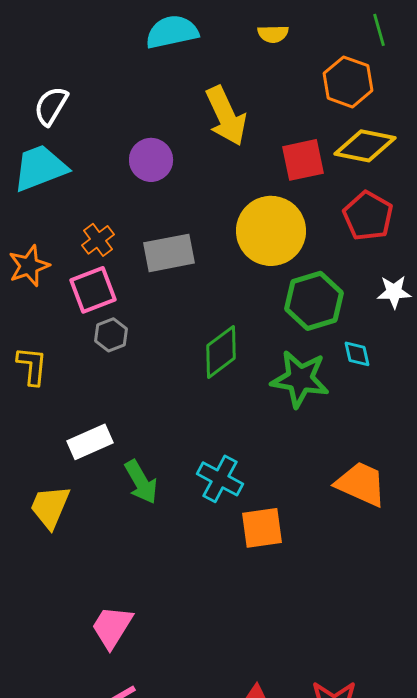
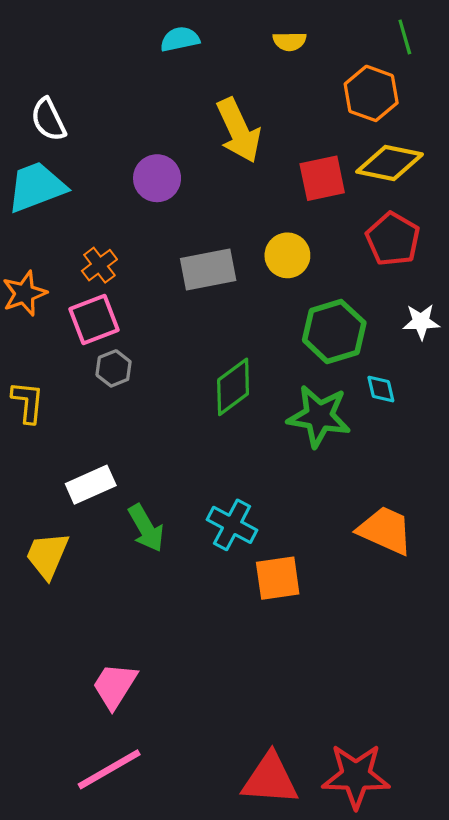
cyan semicircle: (172, 32) -> (180, 39), size x0.7
white semicircle: (51, 106) -> (48, 120), turned -57
yellow circle: (271, 231) -> (287, 255), size x0.6
gray rectangle: (169, 253) -> (208, 270), moved

